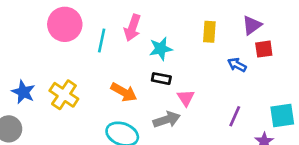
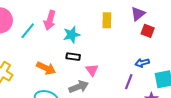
cyan line: (102, 40) -> (28, 31), turned 30
red square: (264, 49) -> (148, 31), turned 32
blue arrow: (237, 65) -> (142, 63), moved, turned -40

